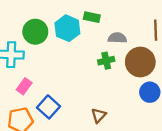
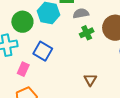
gray semicircle: (117, 38) -> (81, 13), moved
blue square: (49, 107) -> (43, 51), moved

